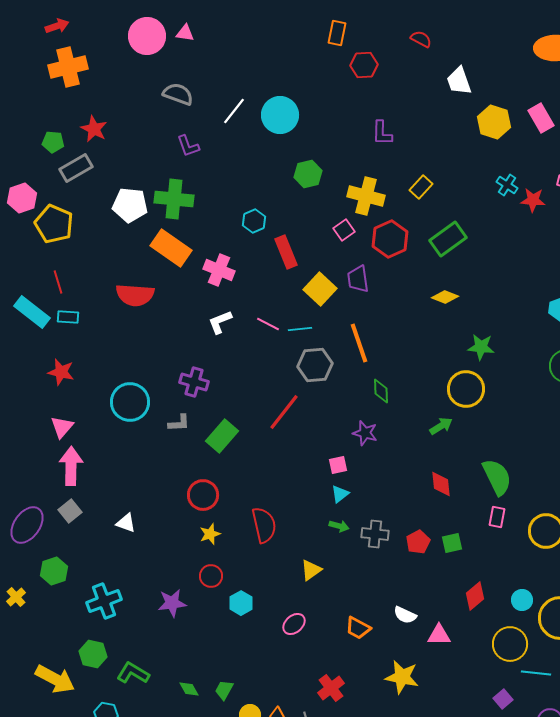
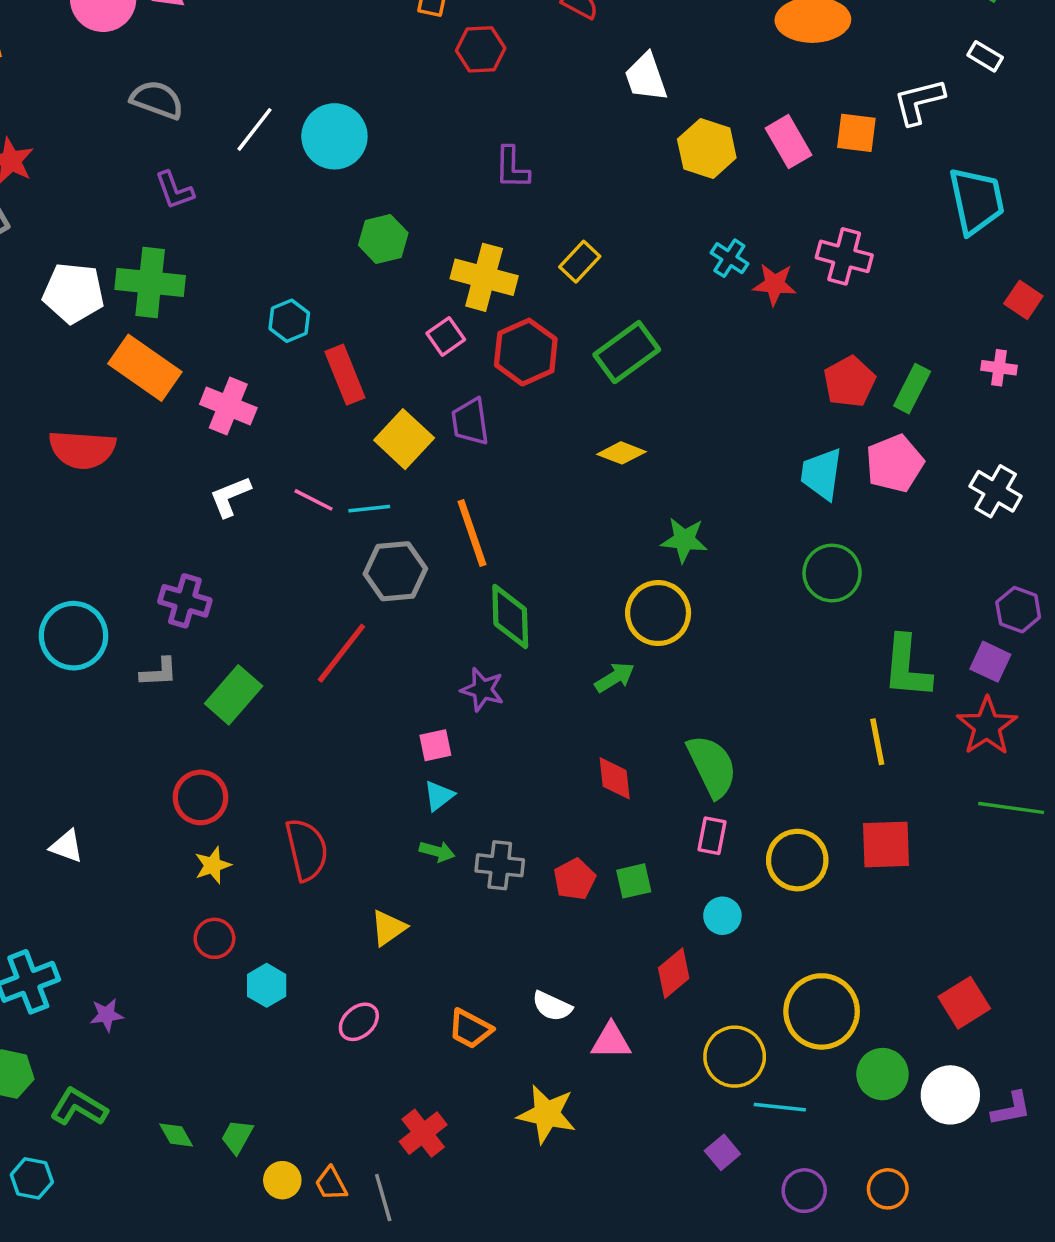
green diamond: (381, 391) -> (510, 617), size x1.5
cyan circle: (522, 600) -> (722, 916), moved
purple star: (172, 603) -> (107, 1015), moved, size x0.7

